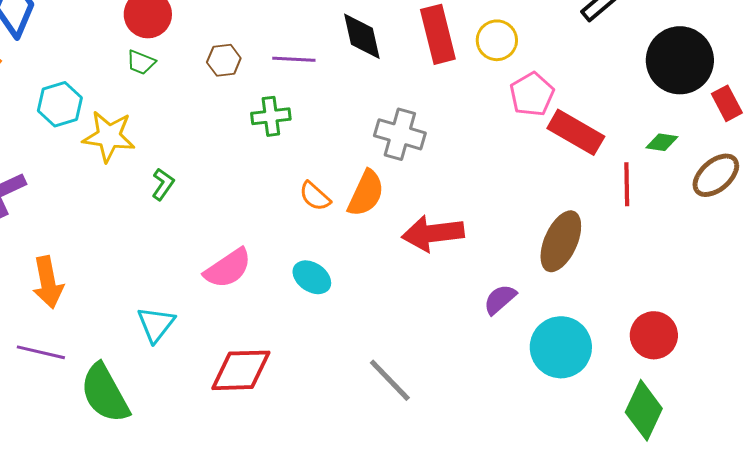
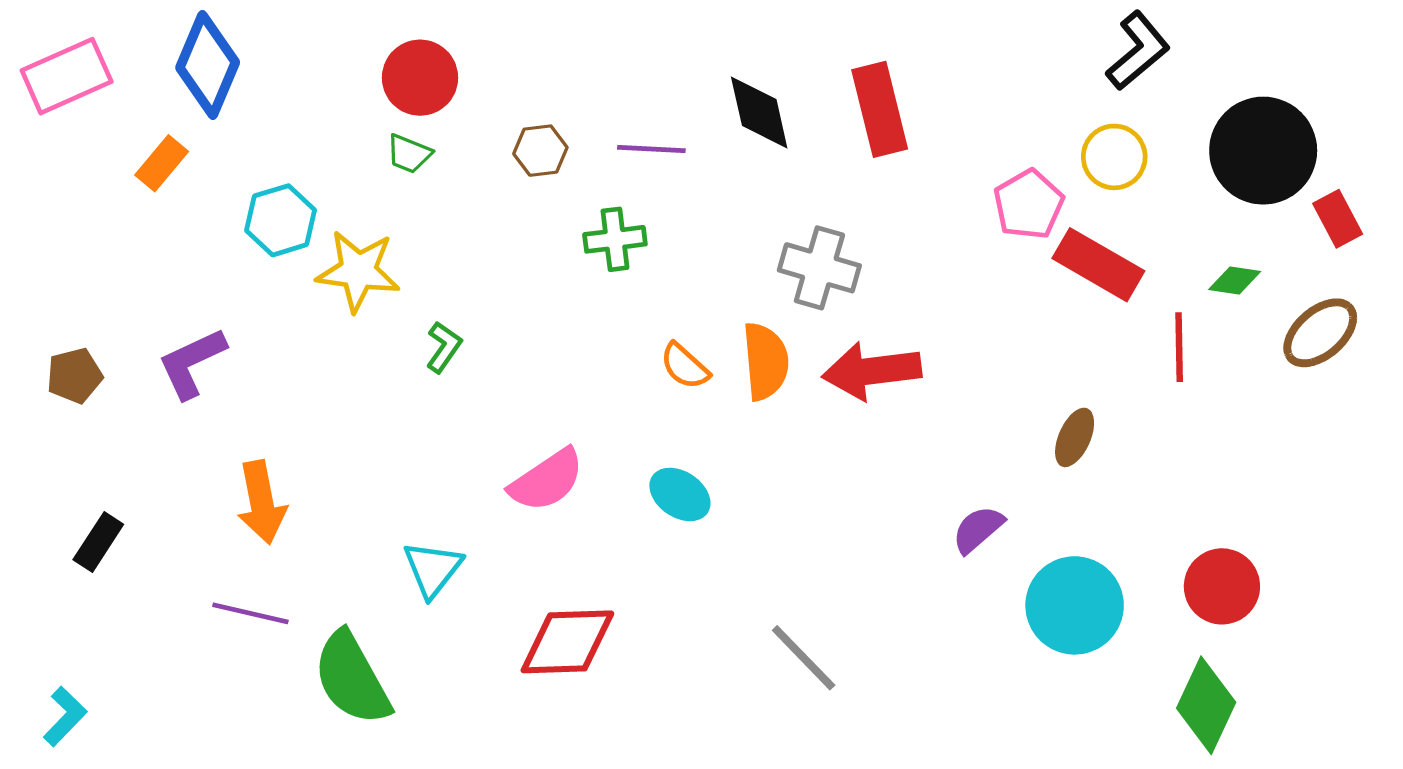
yellow circle: (497, 40) -> (1114, 157), moved
orange semicircle: (366, 193) -> (766, 361), turned -30
red arrow: (433, 233) -> (872, 371), moved
brown ellipse: (561, 241) -> (1075, 437), size x0.6

